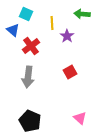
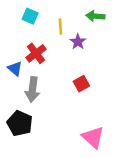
blue triangle: (13, 30) -> (15, 69), moved
pink triangle: (80, 118) -> (93, 137), size x1.5
black pentagon: (30, 121) -> (20, 123), moved

